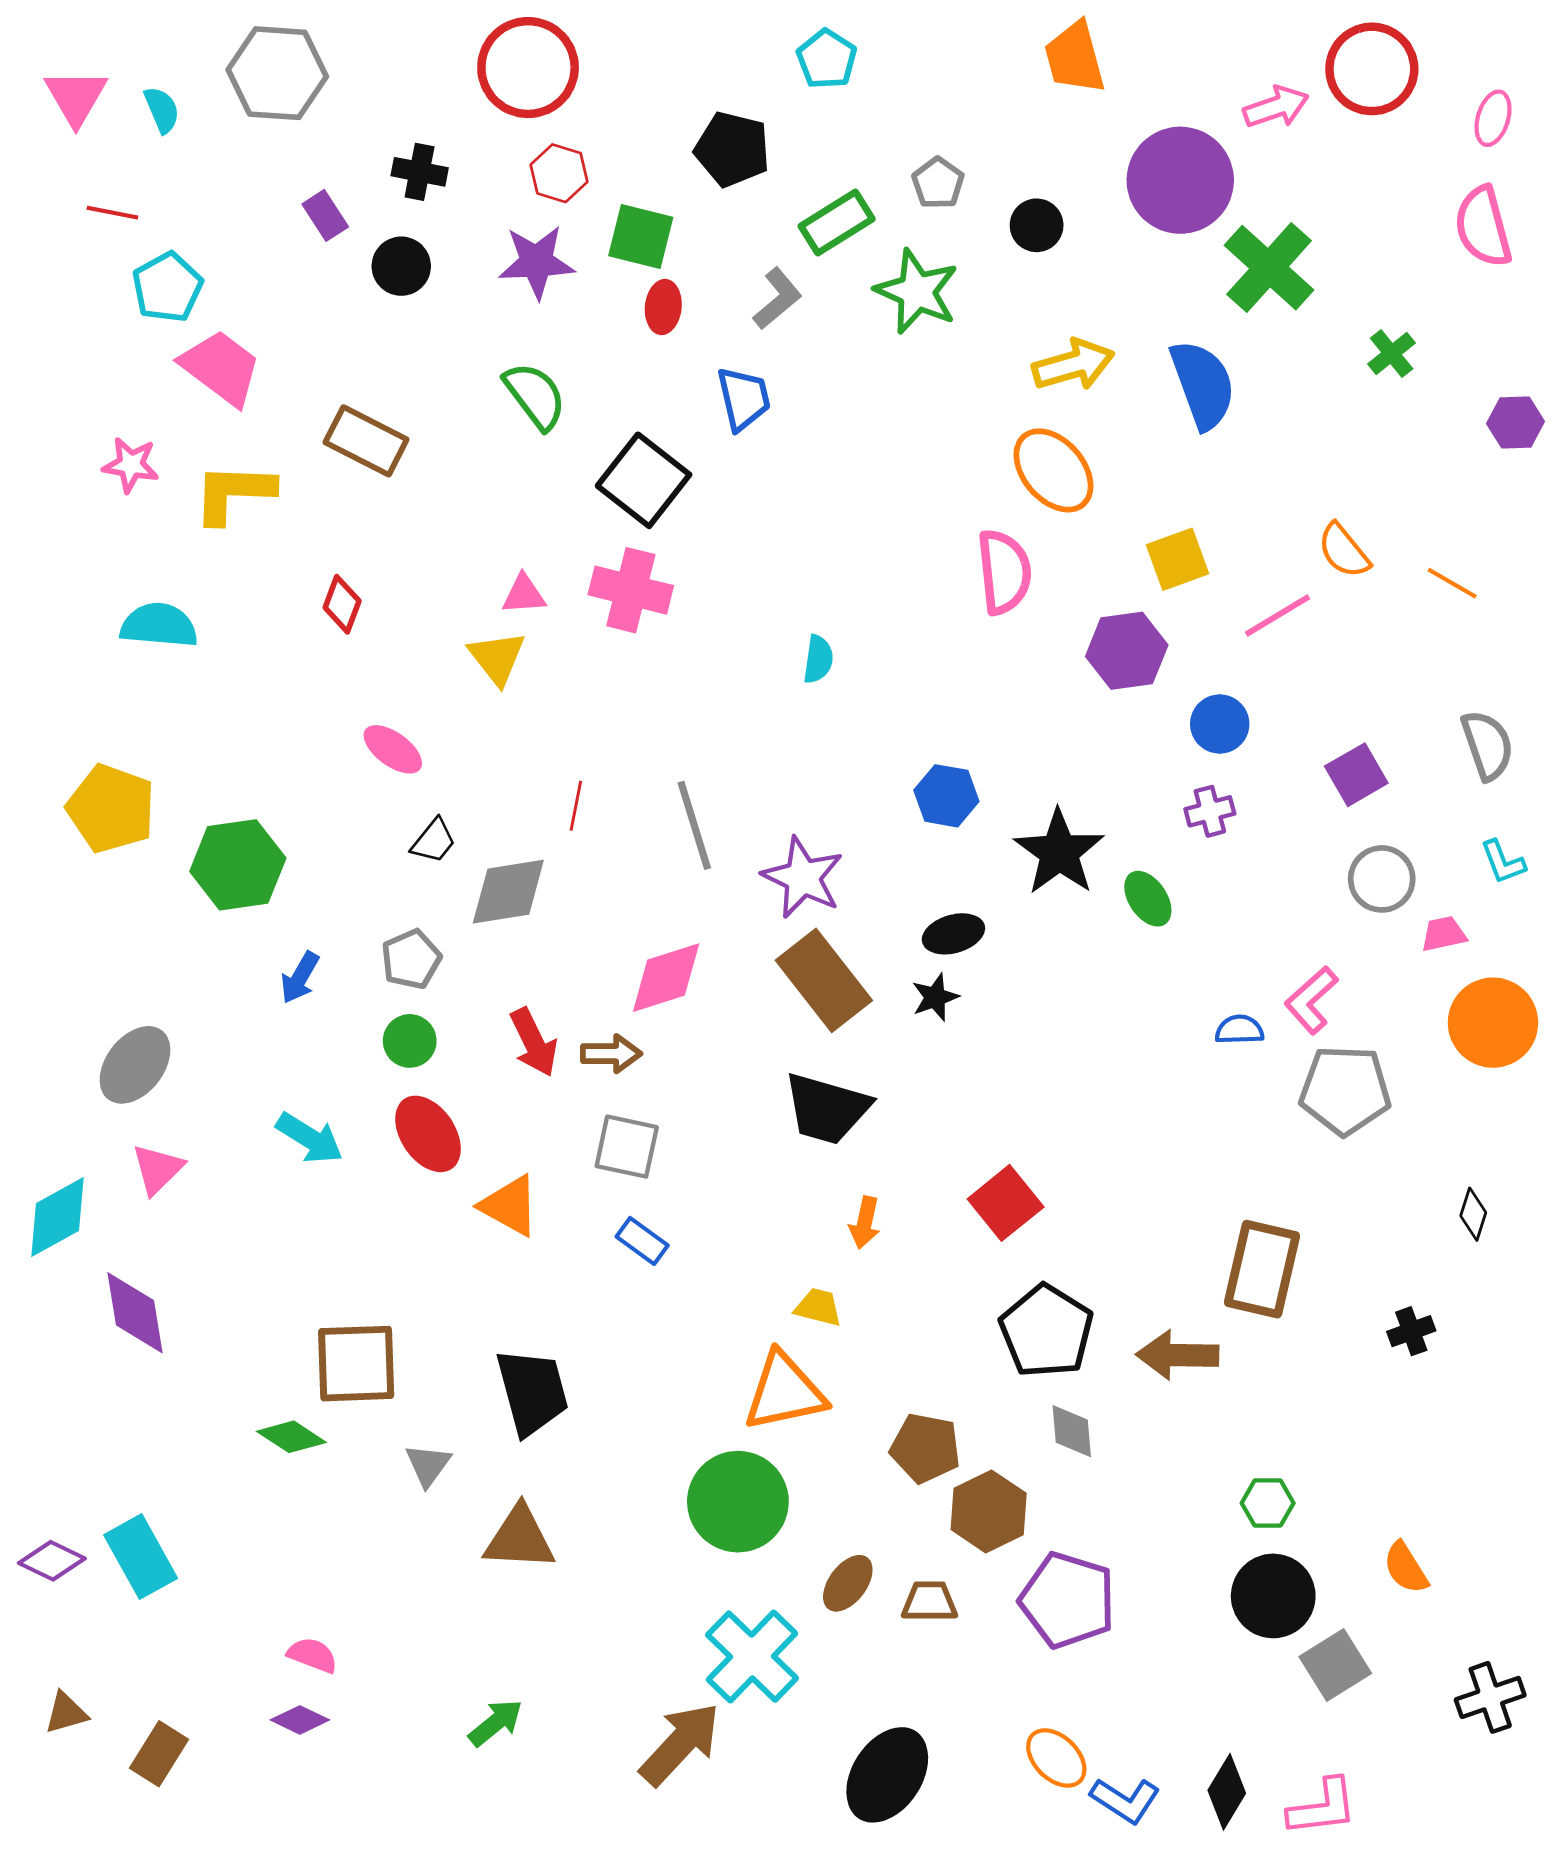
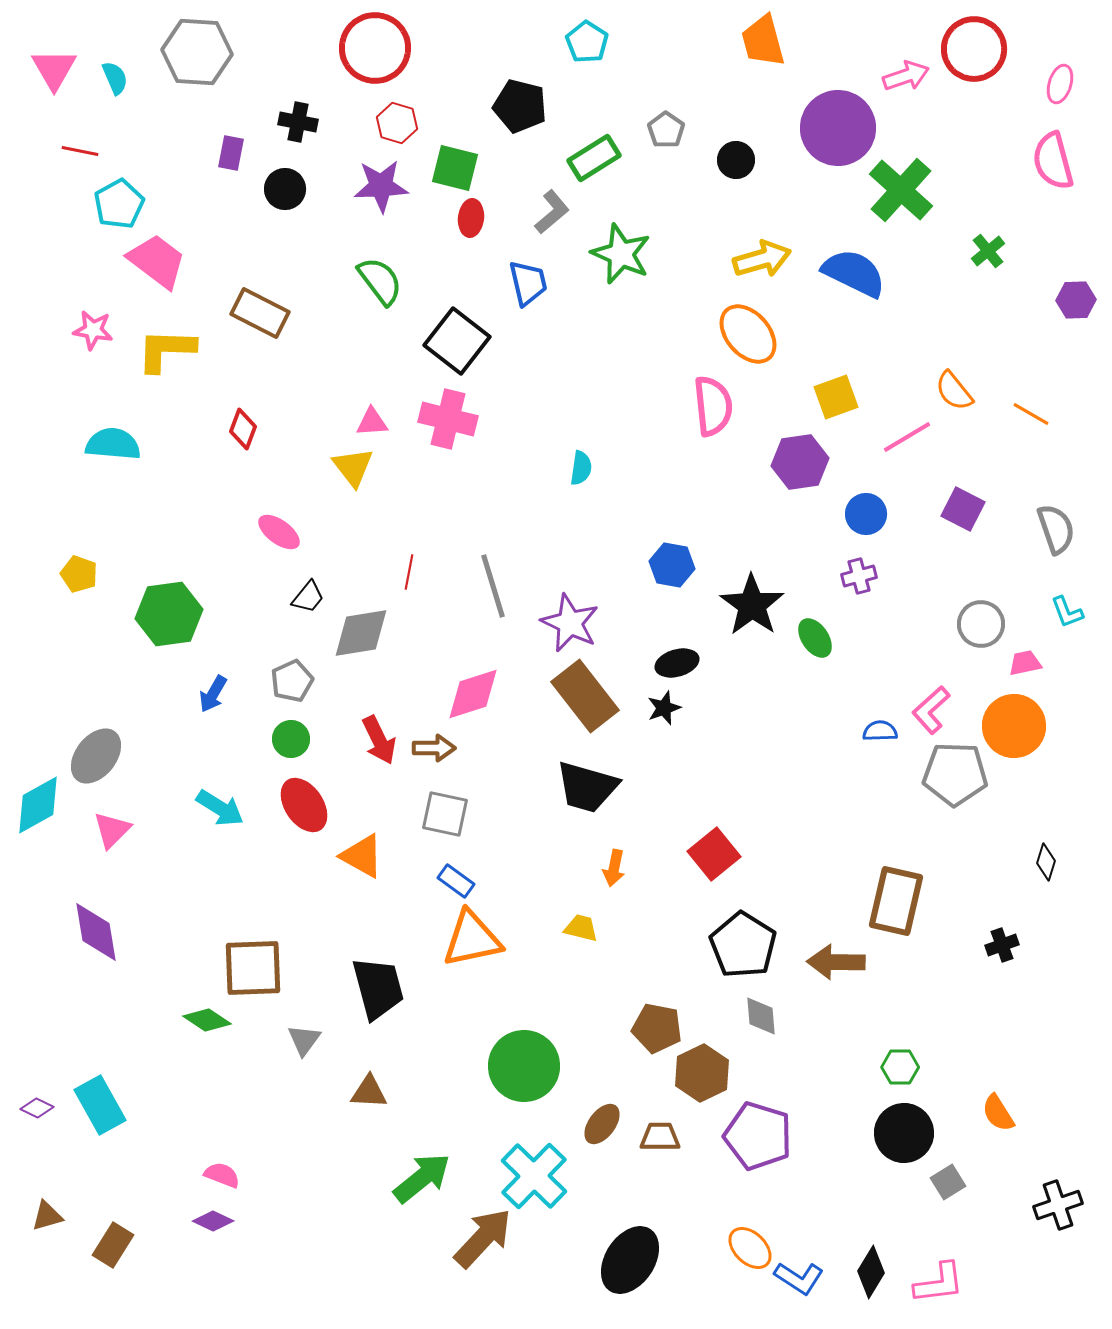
purple rectangle: (325, 215) -> (231, 153), turned 44
green star: (917, 292) -> (621, 254), moved
blue semicircle: (1203, 384) -> (854, 273), turned -44
purple square: (1356, 775) -> (963, 509), moved, turned -33
yellow pentagon: (111, 809) -> (79, 574), size x0.6
orange circle: (1493, 1023) -> (1014, 726), moved
cyan diamond: (58, 1217) -> (38, 805), moved
orange triangle: (784, 1392) -> (472, 939), moved
brown triangle: (520, 1538) -> (369, 1092), size x0.7
purple diamond: (52, 1561) -> (37, 1108), size x0.7
gray square: (1335, 1665) -> (948, 1182), size x0.7
green arrow: (496, 1723) -> (422, 1178), moved, size x1.5

